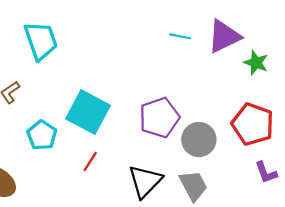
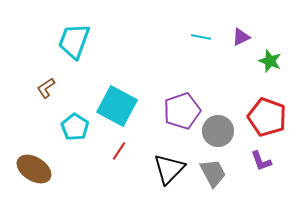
purple triangle: (224, 36) -> (241, 37), size x0.6
cyan trapezoid: (41, 41) -> (74, 41), turned -141
purple L-shape: (266, 172) -> (261, 161), moved

